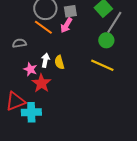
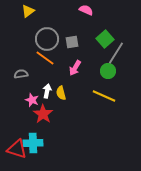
pink arrow: (66, 25) -> (75, 68), moved
red triangle: (15, 101) -> (17, 149), moved, turned 40

